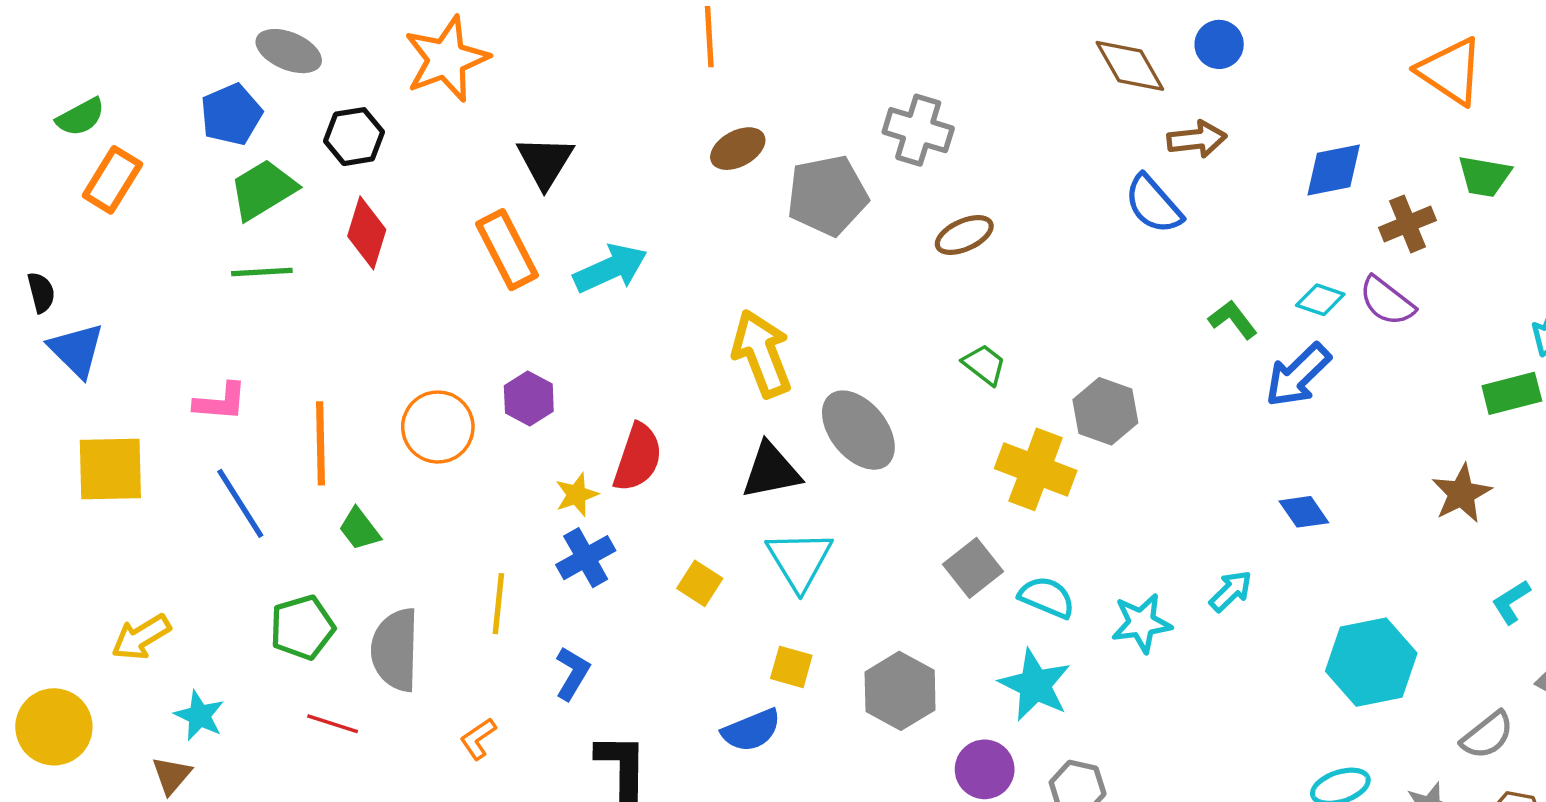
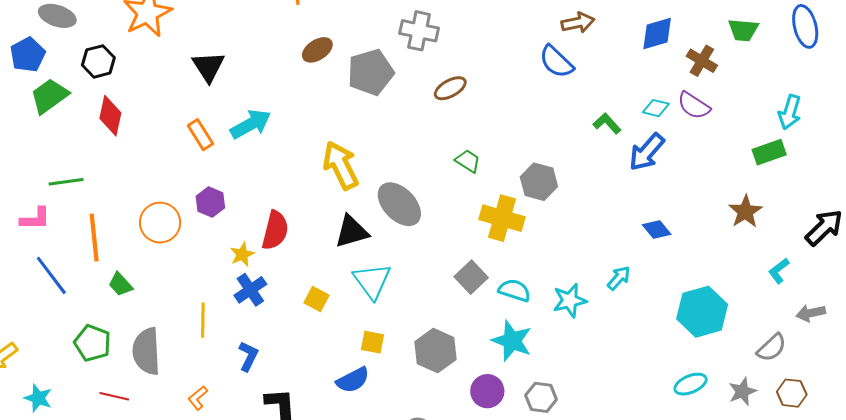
brown cross: (1408, 224) -> (702, 61), turned -32
orange rectangle: (507, 250) -> (200, 135), moved, size x0.7
green line: (262, 272) -> (66, 182), moved
green pentagon: (302, 627) -> (92, 343), turned -30

